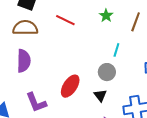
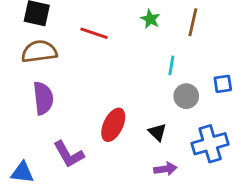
gray circle: (107, 72) -> (186, 96), moved

